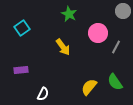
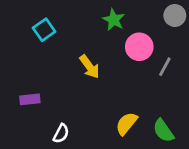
green star: (69, 14) -> (114, 20), moved
cyan square: (22, 28) -> (44, 30), moved
green semicircle: (115, 82) -> (163, 131), moved

